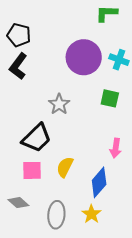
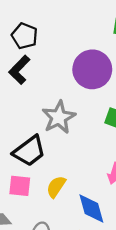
gray star: (59, 104) -> (59, 117), size x1.4
blue diamond: (99, 182) -> (91, 208), turned -64

